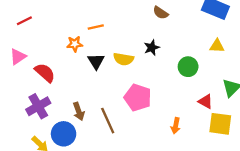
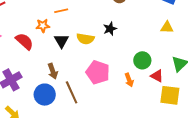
green circle: (188, 67) -> (142, 60), moved
red semicircle: (45, 73) -> (24, 41), moved
brown arrow: (79, 111) -> (53, 71), moved
orange arrow: (176, 126) -> (129, 80), moved, turned -32
blue circle: (64, 134) -> (45, 95), moved

